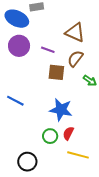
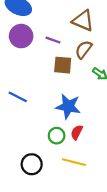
yellow line: (78, 155) -> (74, 162), moved

